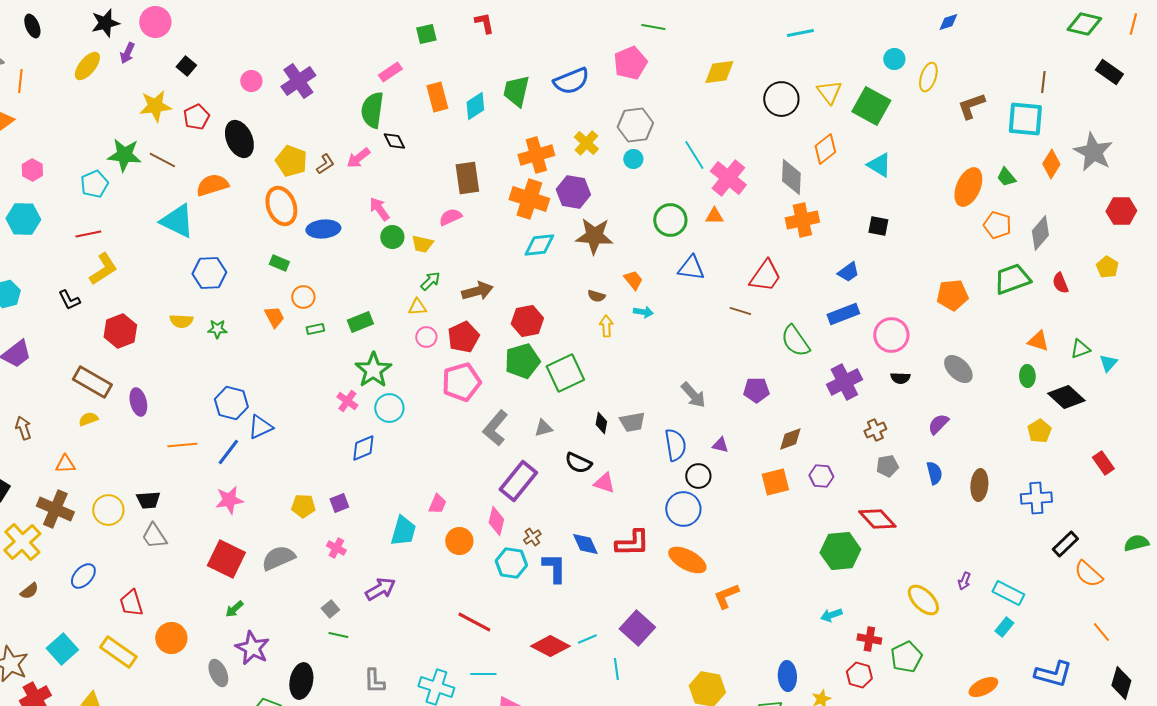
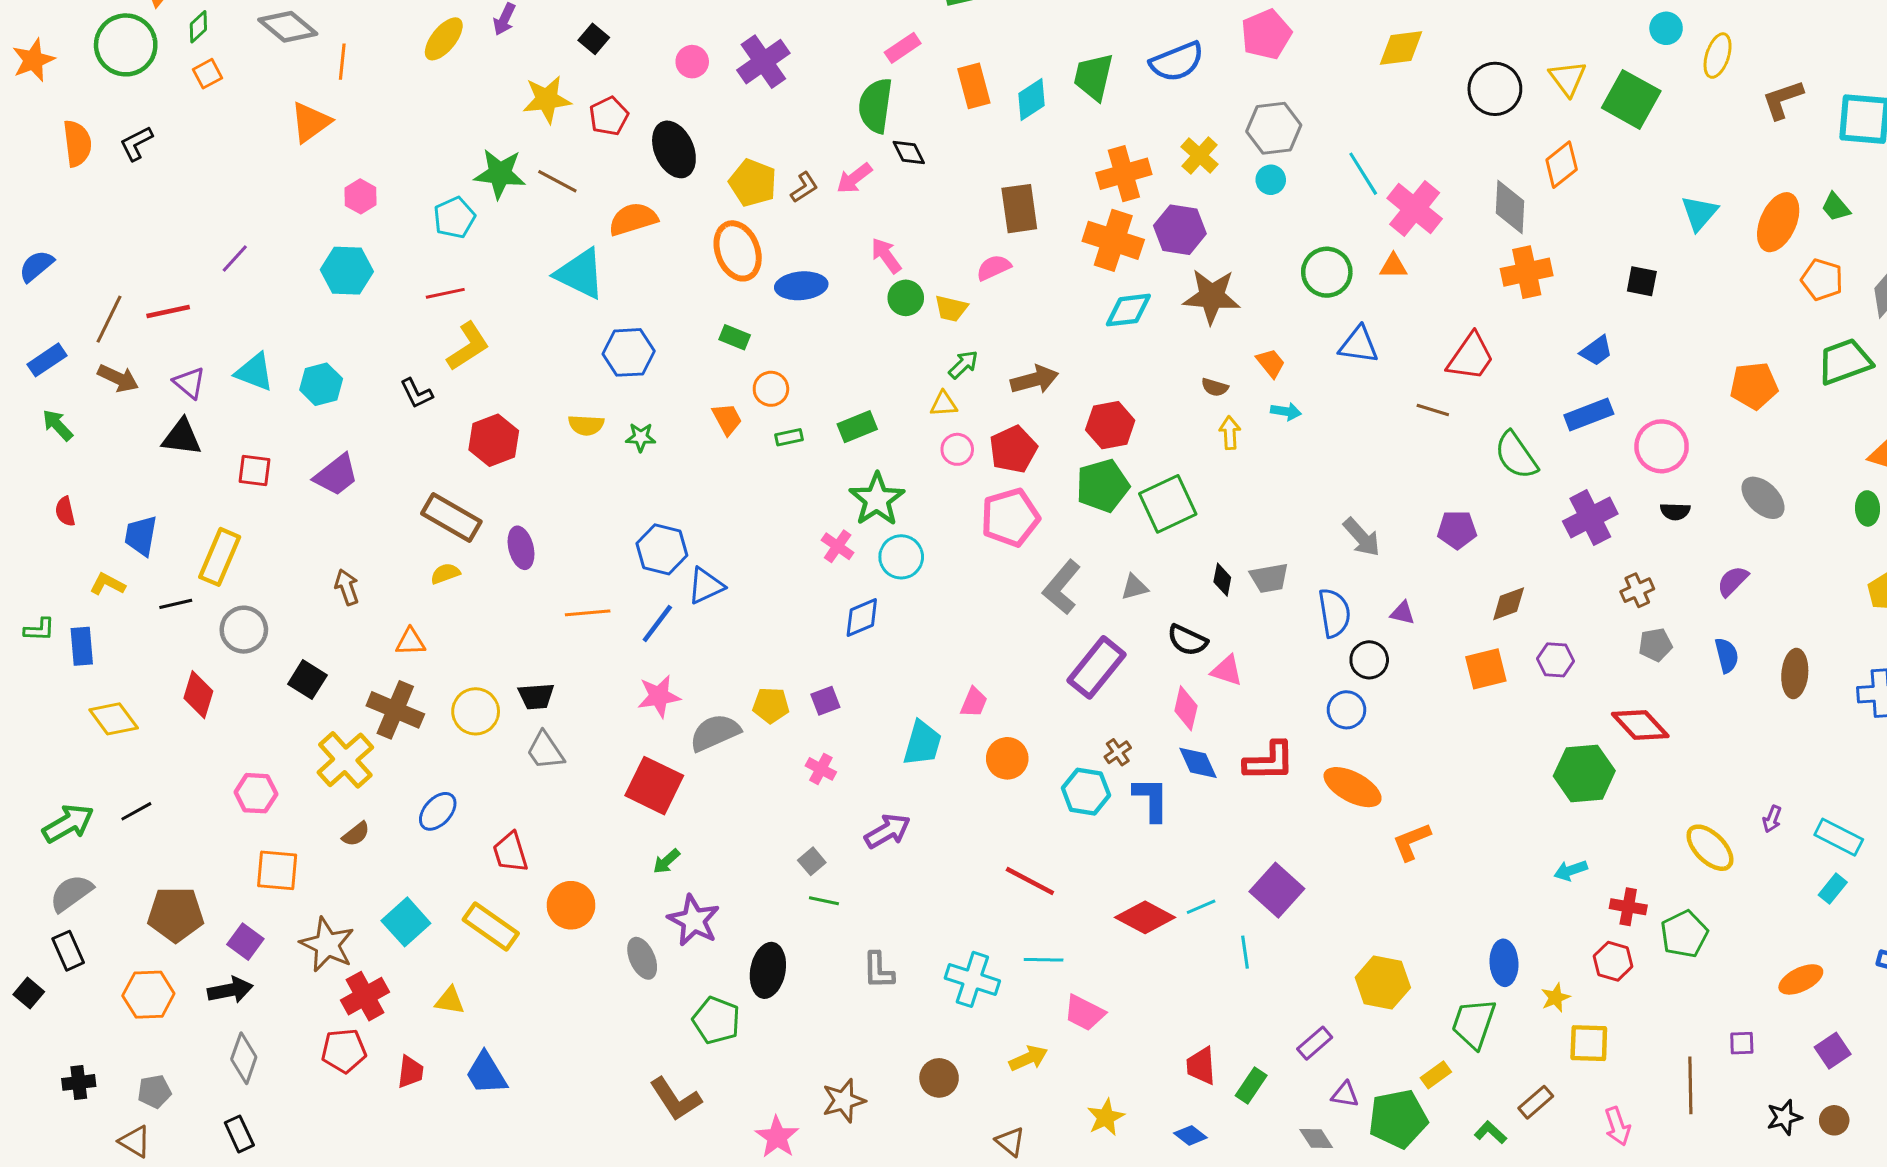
cyan triangle: (879, 165) -> (1699, 213), moved, turned 40
blue circle: (683, 509) -> (1346, 710), size x0.7
pink diamond: (496, 521) -> (1186, 708), moved
gray semicircle: (278, 558) -> (715, 733), moved

